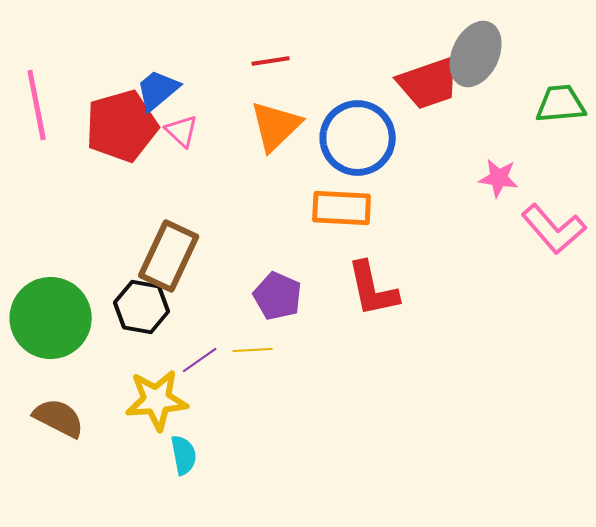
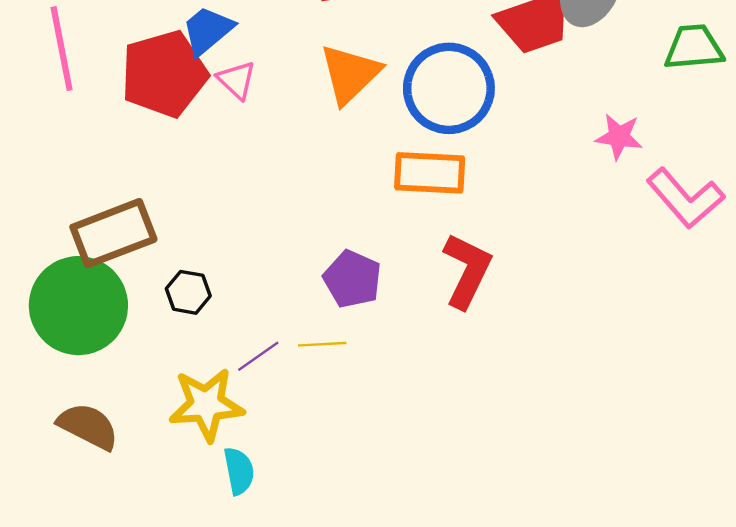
brown rectangle: (169, 256) -> (113, 233), moved, turned 44
red L-shape: (373, 289) -> (467, 271), turned -142
black hexagon: (142, 307) -> (188, 292), size x0.7

